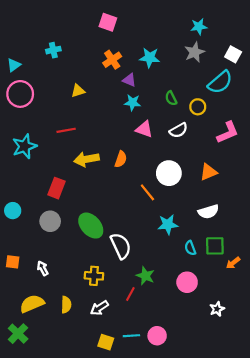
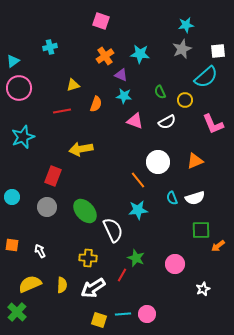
white square: (233, 54) -> (218, 51), turned -35
red line: (66, 130) -> (62, 111), moved
pink L-shape: (228, 132) -> (213, 124), turned 90
orange semicircle: (121, 159) -> (96, 104), moved
cyan star: (168, 224) -> (138, 210), moved
cyan semicircle: (190, 248) -> (172, 198), moved
white arrow: (99, 308) -> (93, 288), size x1.4

